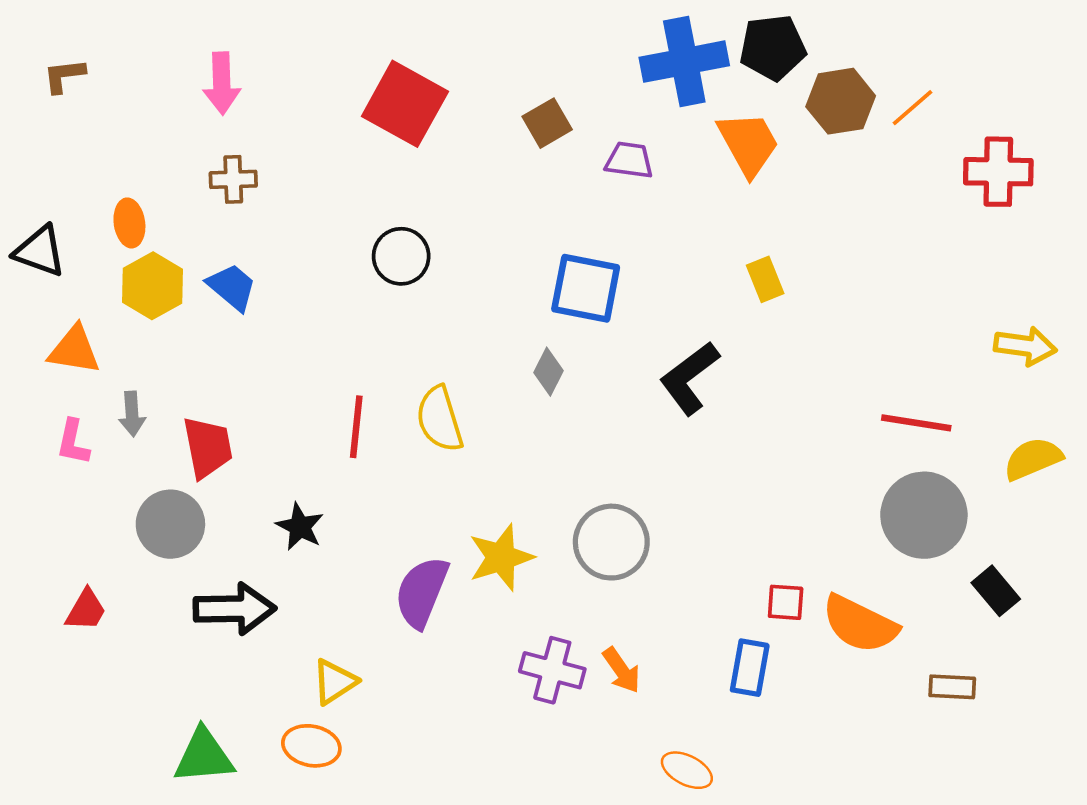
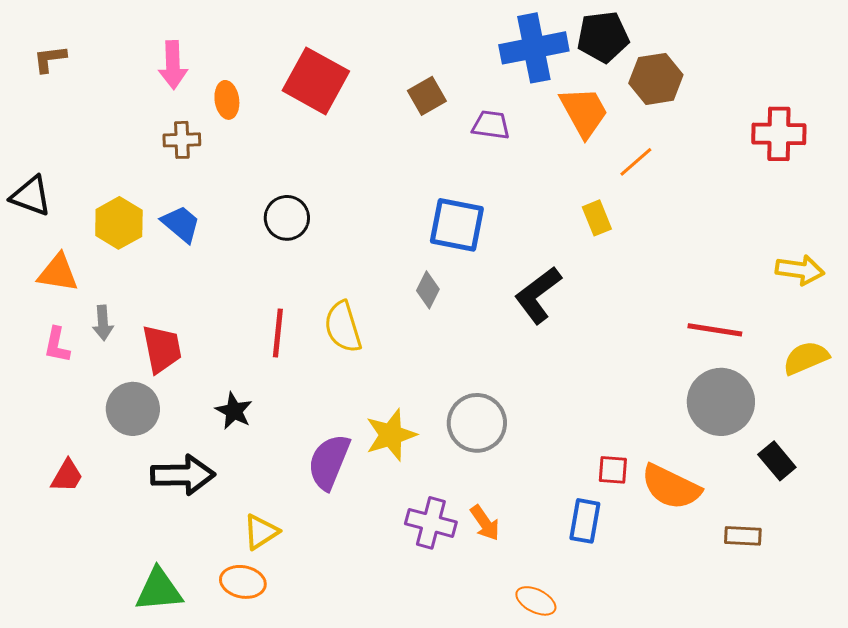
orange line: (912, 108) -> (636, 162), moved
orange ellipse: (129, 223) -> (227, 100), moved
black circle: (401, 256) -> (287, 218), moved

